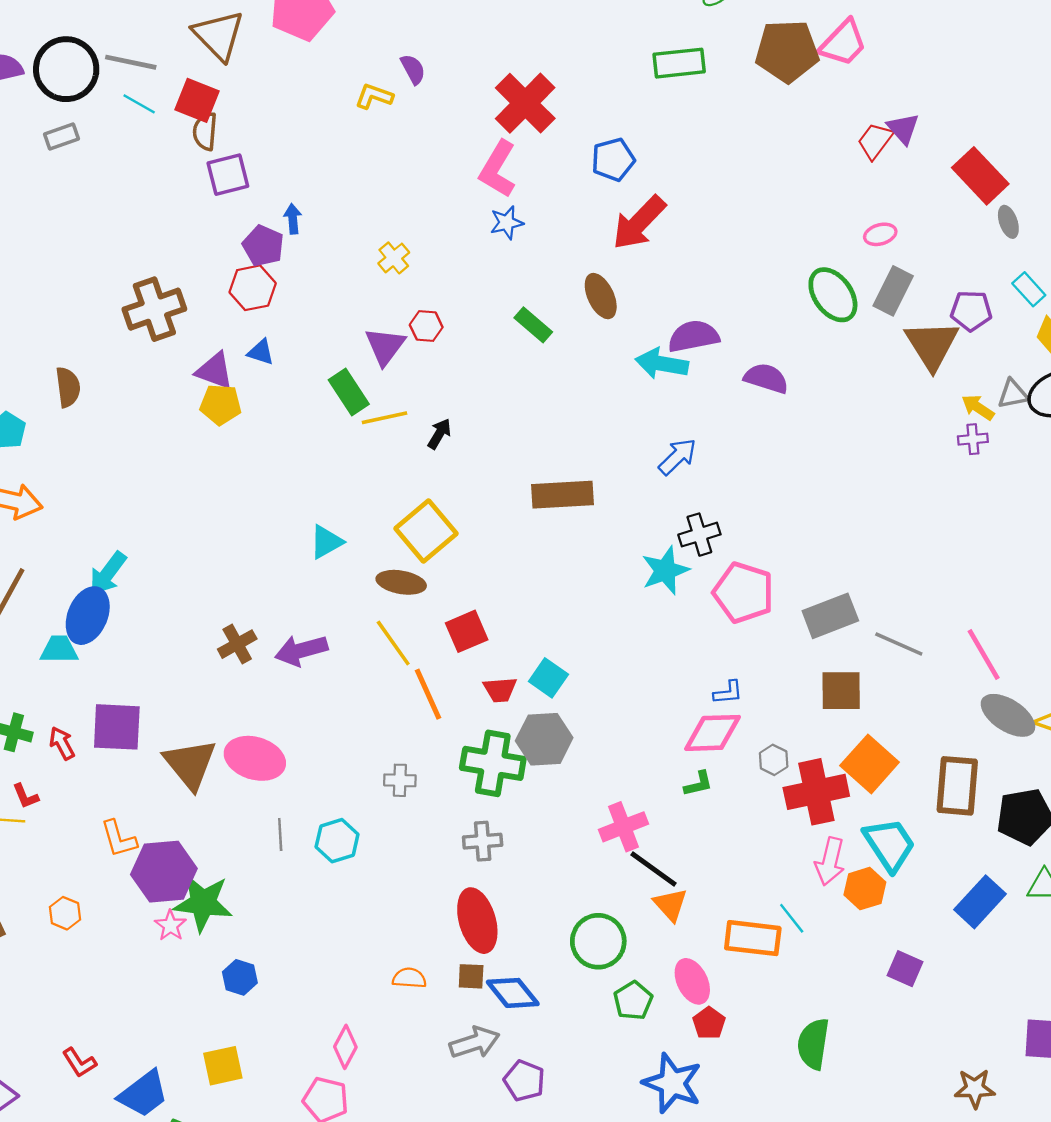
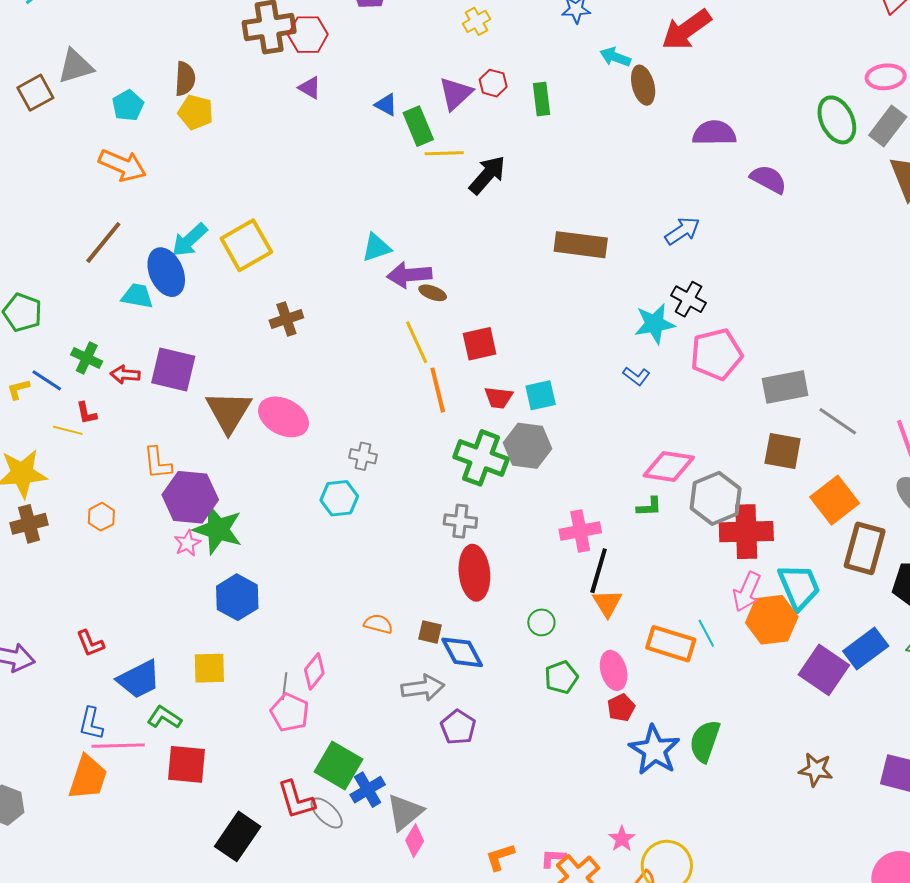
pink ellipse: (880, 234) -> (886, 77), size x1.4
red hexagon: (253, 288) -> (308, 35), moved
green rectangle: (533, 325) -> (541, 99), moved, turned 32
blue triangle: (261, 352) -> (386, 105), moved
cyan arrow: (662, 364) -> (615, 57), moved, size x0.7
purple triangle: (215, 371) -> (310, 88), size x0.7
yellow pentagon: (221, 404) -> (196, 112), moved
black arrow: (439, 434) -> (487, 175), size x1.6
yellow square: (426, 531) -> (246, 245), moved
black cross: (699, 535) -> (689, 299), turned 36
brown ellipse: (401, 582) -> (433, 293), size x0.7
pink pentagon: (744, 593) -> (716, 354), turned 30
blue ellipse: (88, 616) -> (166, 272), turned -57
purple arrow: (301, 650) -> (409, 275), moved
cyan square: (548, 678) -> (541, 395), turned 32
blue L-shape: (728, 693) -> (636, 376), moved, turned 32
red arrow: (62, 743) -> (125, 375), turned -68
gray hexagon: (774, 760) -> (716, 498), size x2.0
orange square: (870, 764) -> (835, 500), moved
gray cross: (400, 780) -> (363, 456), moved
gray line: (280, 835) -> (285, 686), moved
black line: (653, 869) -> (599, 571), turned 60
orange hexagon: (865, 889) -> (772, 620), size x1.4
red ellipse: (477, 921) -> (474, 573), moved
green circle: (598, 941) -> (541, 622), size x0.6
purple square: (905, 969) -> (824, 670), moved, size x1.6
blue hexagon: (240, 977) -> (237, 597), size x1.5
blue star: (672, 1083) -> (654, 750), moved
brown star: (975, 1088) -> (816, 770), moved

